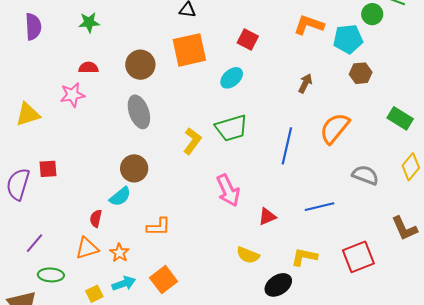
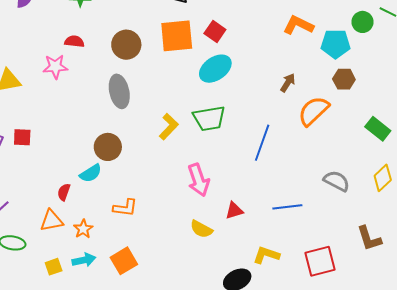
red square: (248, 40) -> (215, 32), moved
cyan ellipse: (232, 78) -> (215, 69), size x1.4
orange semicircle: (335, 128) -> (314, 111), moved
yellow semicircle: (248, 255) -> (201, 229), moved

